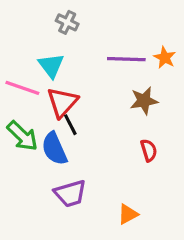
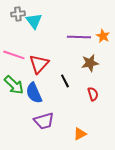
gray cross: (67, 22) -> (18, 14), moved, turned -32
cyan triangle: (51, 66) -> (34, 21), moved
black line: (70, 125) -> (65, 81), moved

